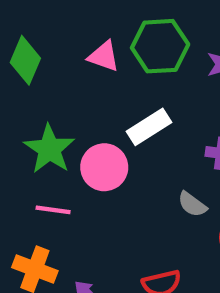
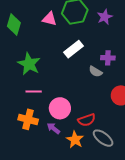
pink circle: (104, 167) -> (60, 108), moved
gray semicircle: (192, 204) -> (96, 71), moved

